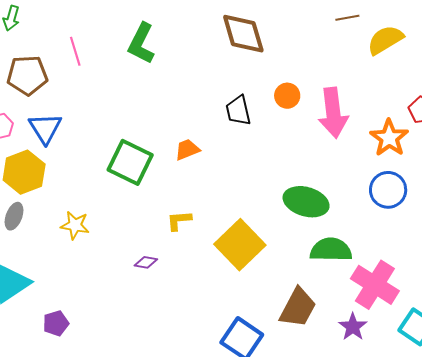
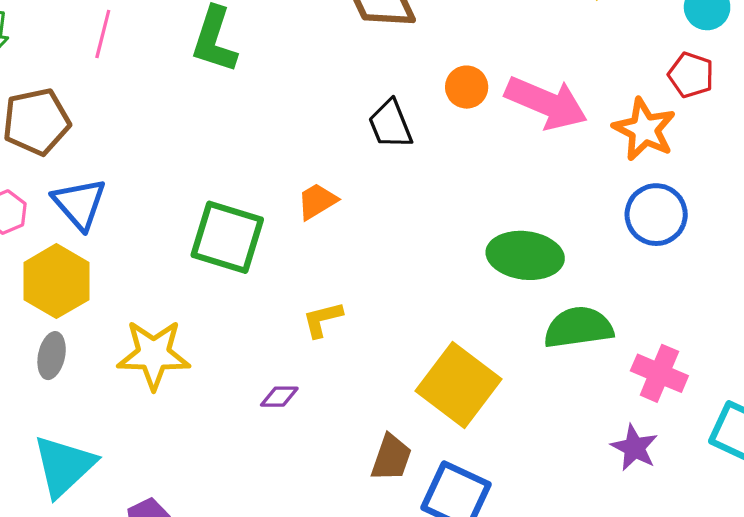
pink line: (75, 51) -> (103, 34), moved, turned 40
pink arrow: (333, 113) -> (546, 103), turned -51
yellow star: (75, 225) -> (154, 355), size x1.5
yellow square: (240, 245) -> (458, 385), moved
pink cross: (375, 285) -> (659, 373), size x0.7
brown trapezoid: (298, 308) -> (391, 458), moved, size x0.7

